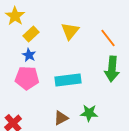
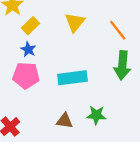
brown triangle: (61, 118) -> (65, 121), turned 35

